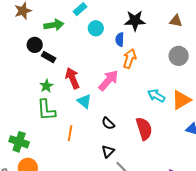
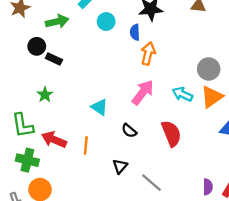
gray circle: (179, 56) -> (209, 69), moved
red arrow: (72, 78) -> (54, 140), moved, turned -40
pink arrow: (108, 80) -> (143, 92), moved
green star: (46, 86) -> (45, 95), moved
green L-shape: (46, 110) -> (23, 125), moved
black triangle: (108, 151) -> (120, 166), moved

